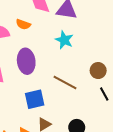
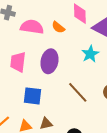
blue square: (35, 99) -> (32, 96), moved

